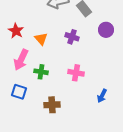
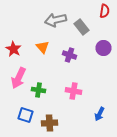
orange triangle: (41, 39) -> (42, 47), moved
blue square: (19, 92) -> (26, 115), moved

